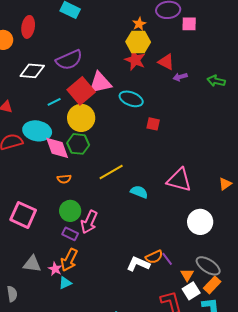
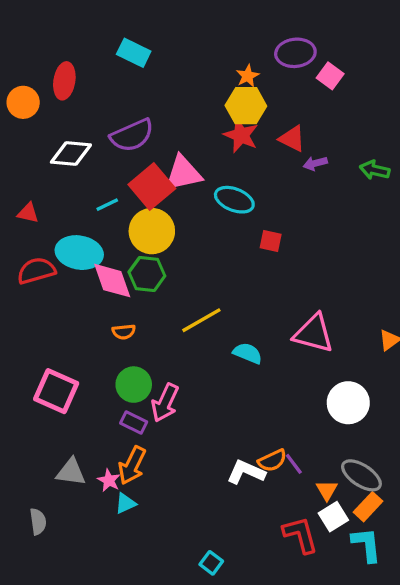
pink square: (189, 24) -> (330, 76), turned 35

